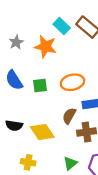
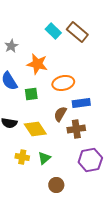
orange star: (45, 47) -> (37, 64), moved
green square: (40, 85) -> (31, 94), moved
green triangle: (70, 163) -> (44, 158), moved

